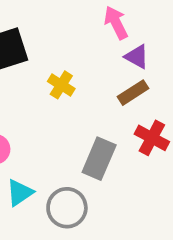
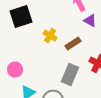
brown rectangle: (133, 93) -> (73, 44), moved

